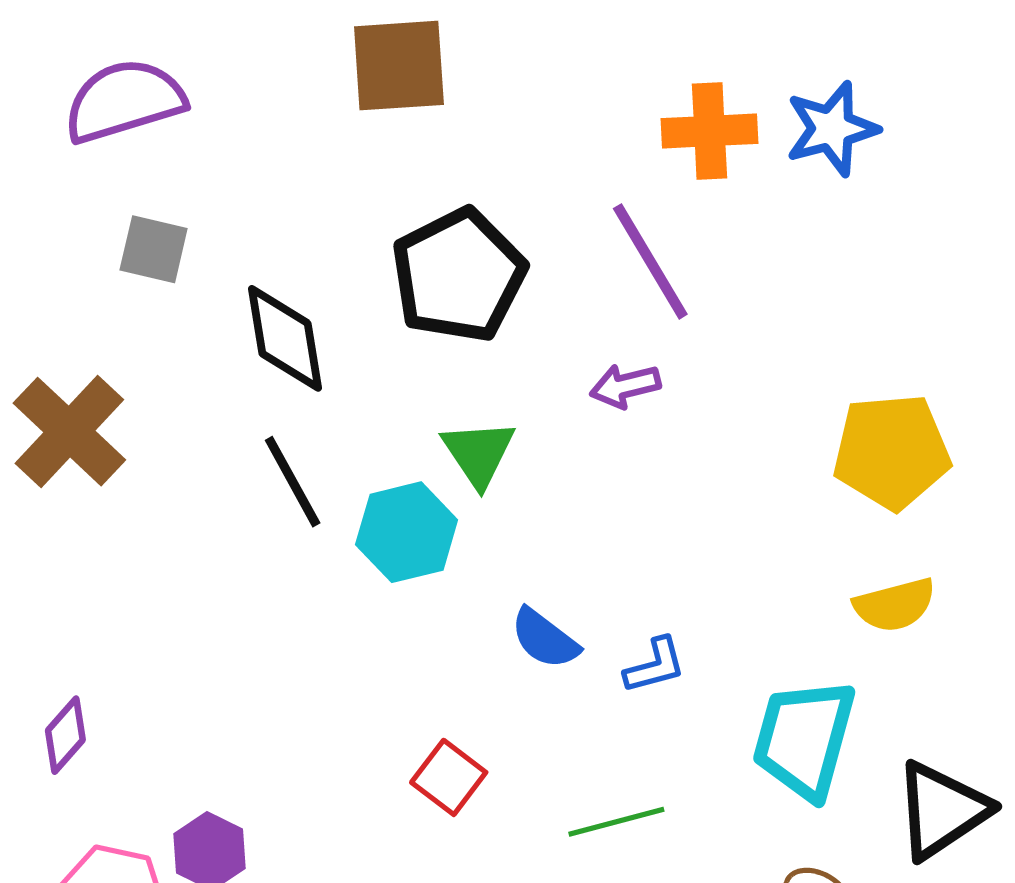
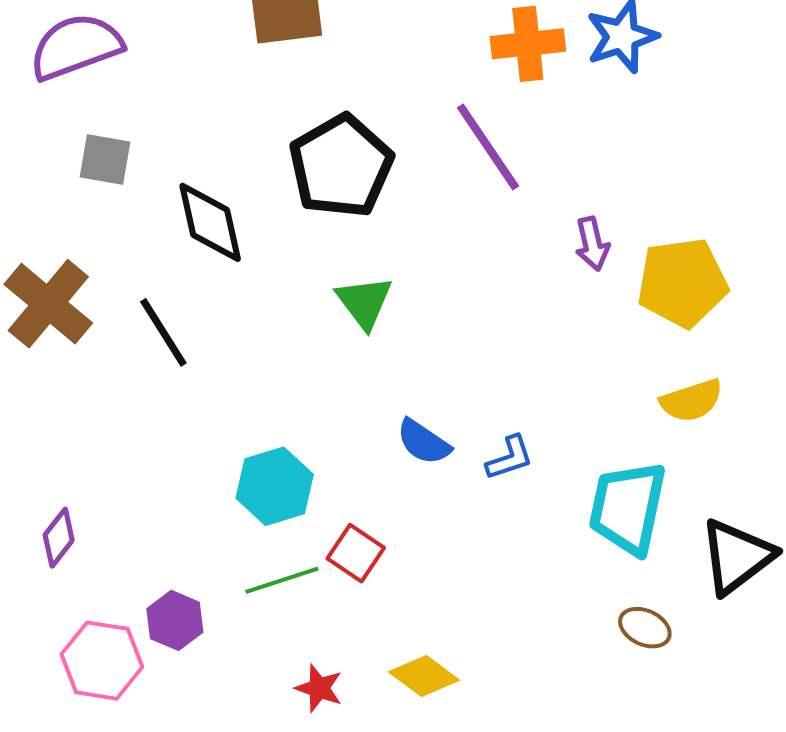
purple arrow: (625, 386) -> (592, 244), moved, turned -86
black line: (293, 482) -> (163, 332), moved
cyan hexagon: (407, 532) -> (275, 486), moved
green line: (616, 822) -> (282, 580), moved

